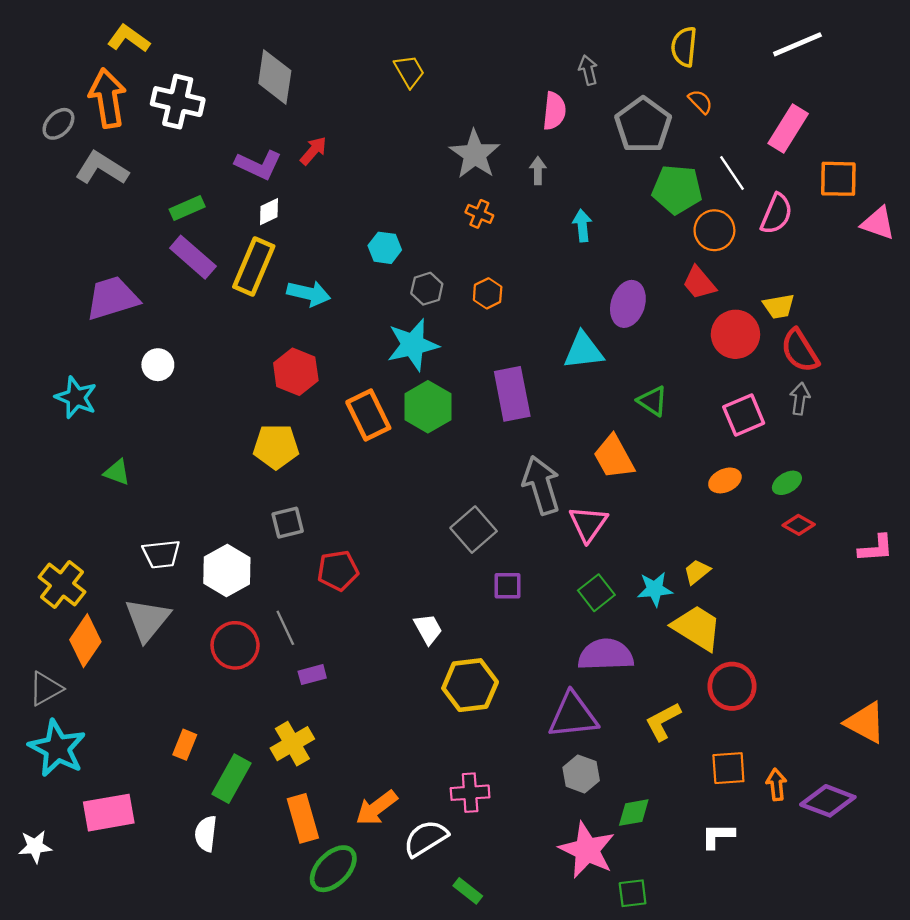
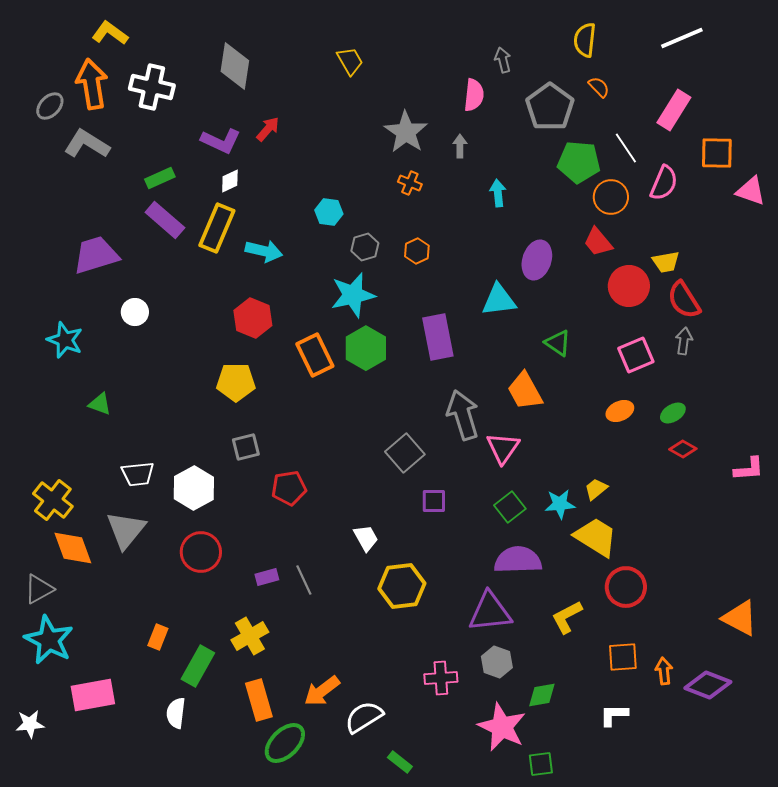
gray line: (285, 628) -> (304, 580), moved
orange diamond: (85, 641) -> (73, 548), turned -54
pink cross: (470, 793) -> (441, 678), moved

